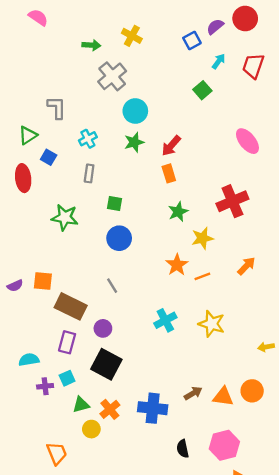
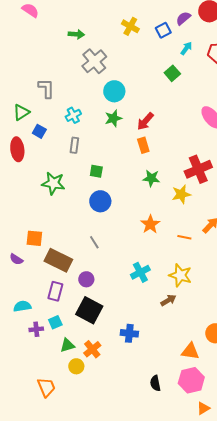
yellow cross: (132, 36) -> (130, 26), moved
green star: (178, 212) -> (151, 178), turned 30
yellow star: (202, 238) -> (181, 194), moved
orange line: (202, 276) -> (184, 237), moved, turned 32
purple semicircle: (15, 286) -> (16, 259), moved, turned 56
brown arrow: (193, 393) -> (168, 300), moved
orange triangle: (223, 397) -> (190, 351), moved
blue cross: (153, 408) -> (129, 333), moved, size x0.7

